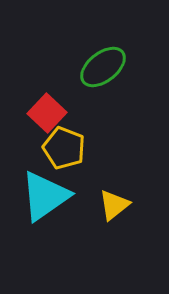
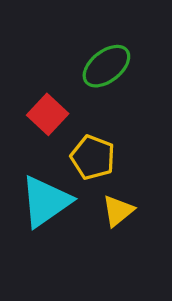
yellow pentagon: (64, 148) -> (93, 157), moved

